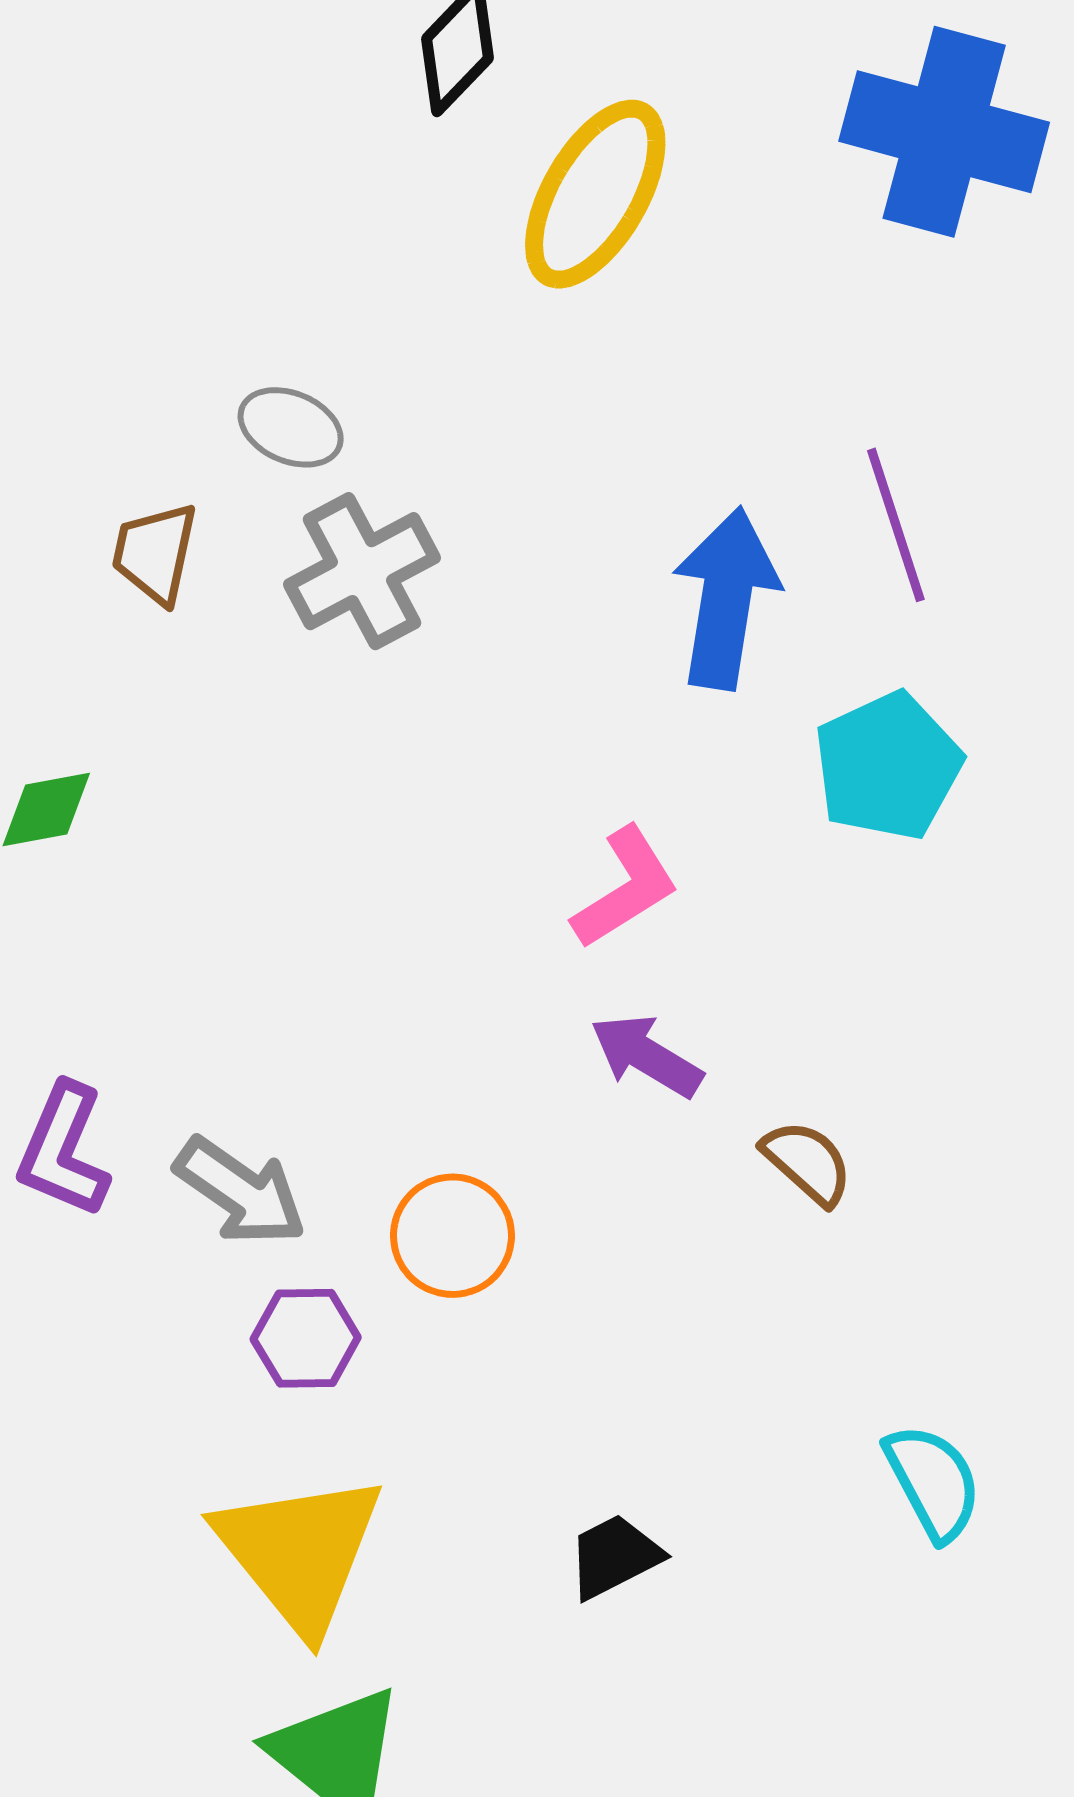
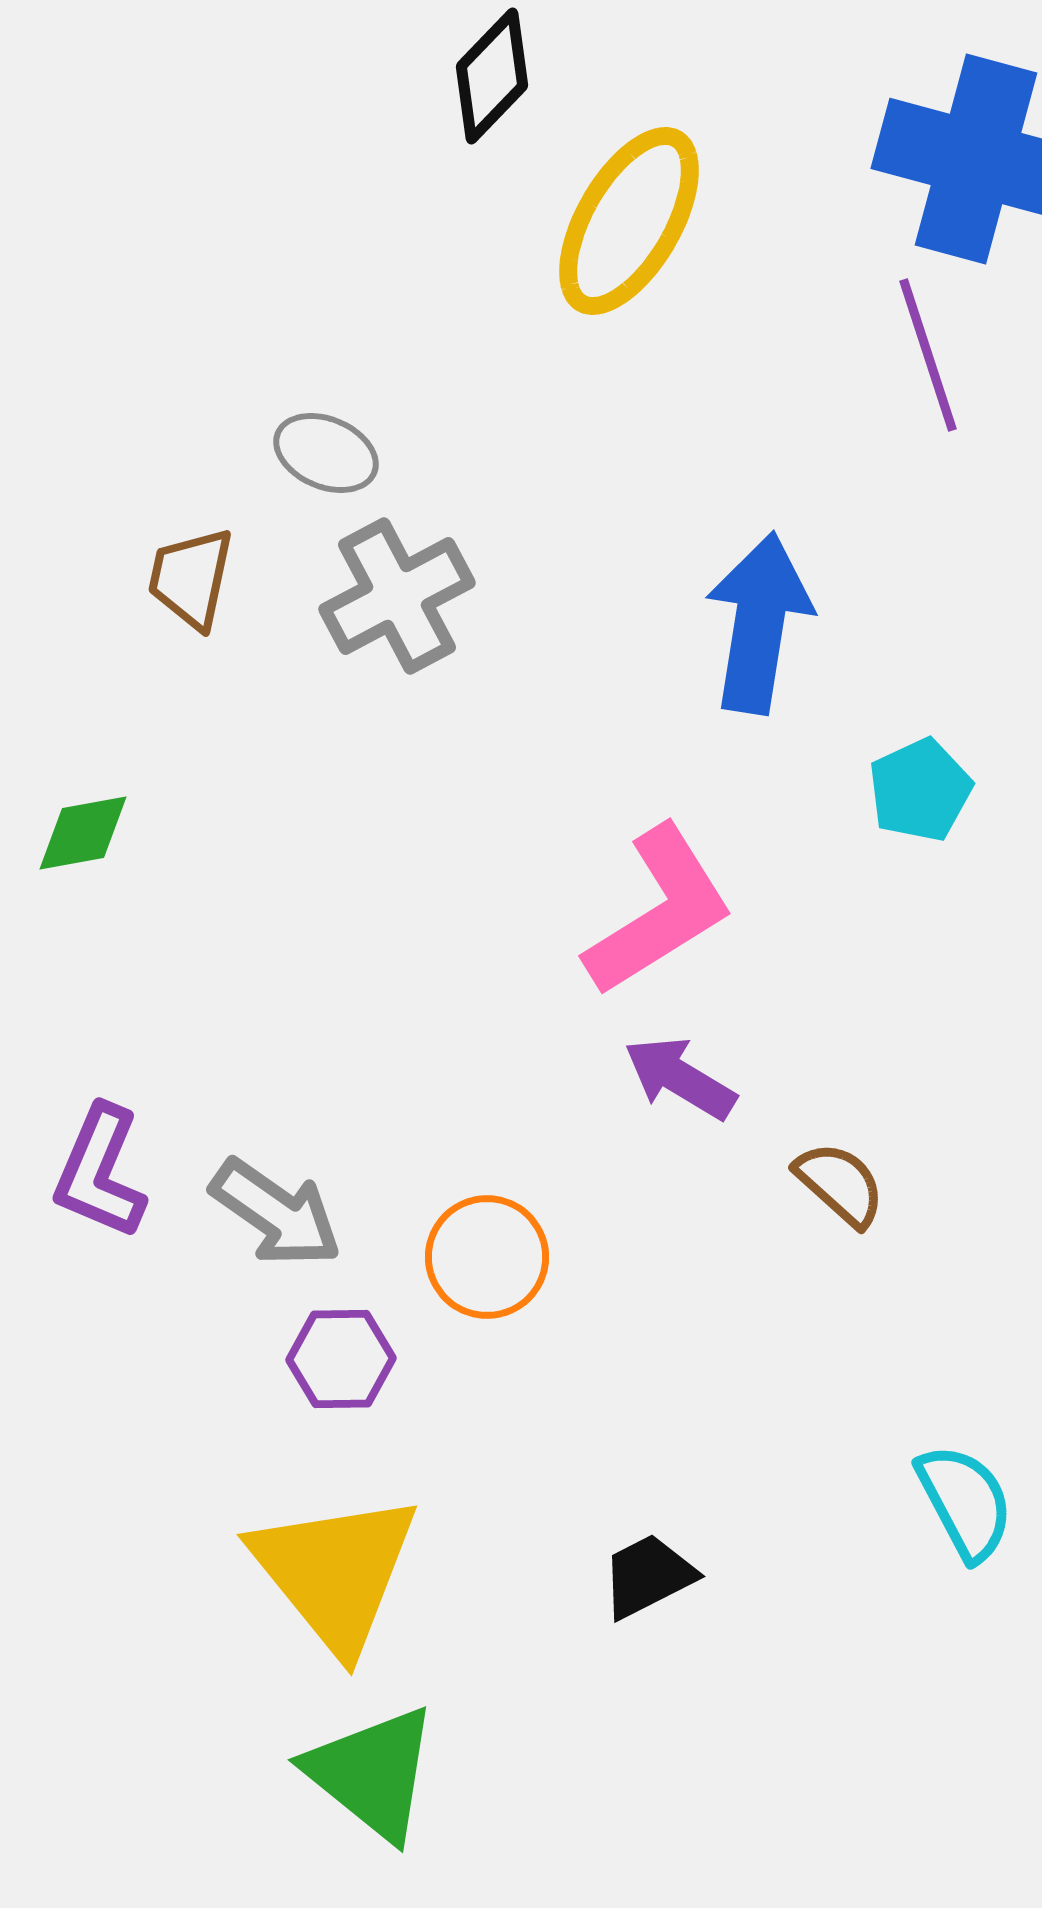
purple line: (896, 525) -> (928, 355), moved
cyan pentagon: (888, 766) -> (920, 790), size x0.7
pink L-shape: (625, 888) -> (659, 911), size x1.4

